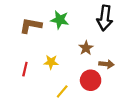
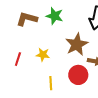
brown star: (86, 48) -> (77, 44), size x1.6
yellow line: (62, 91) -> (51, 83), turned -48

